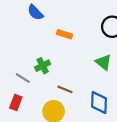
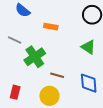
green cross: (43, 66) -> (35, 57), size x1.5
gray line: (23, 78) -> (15, 40), moved

